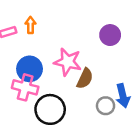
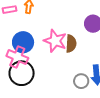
brown semicircle: (85, 78) -> (71, 44), moved, turned -30
black circle: (50, 109) -> (22, 73), moved

